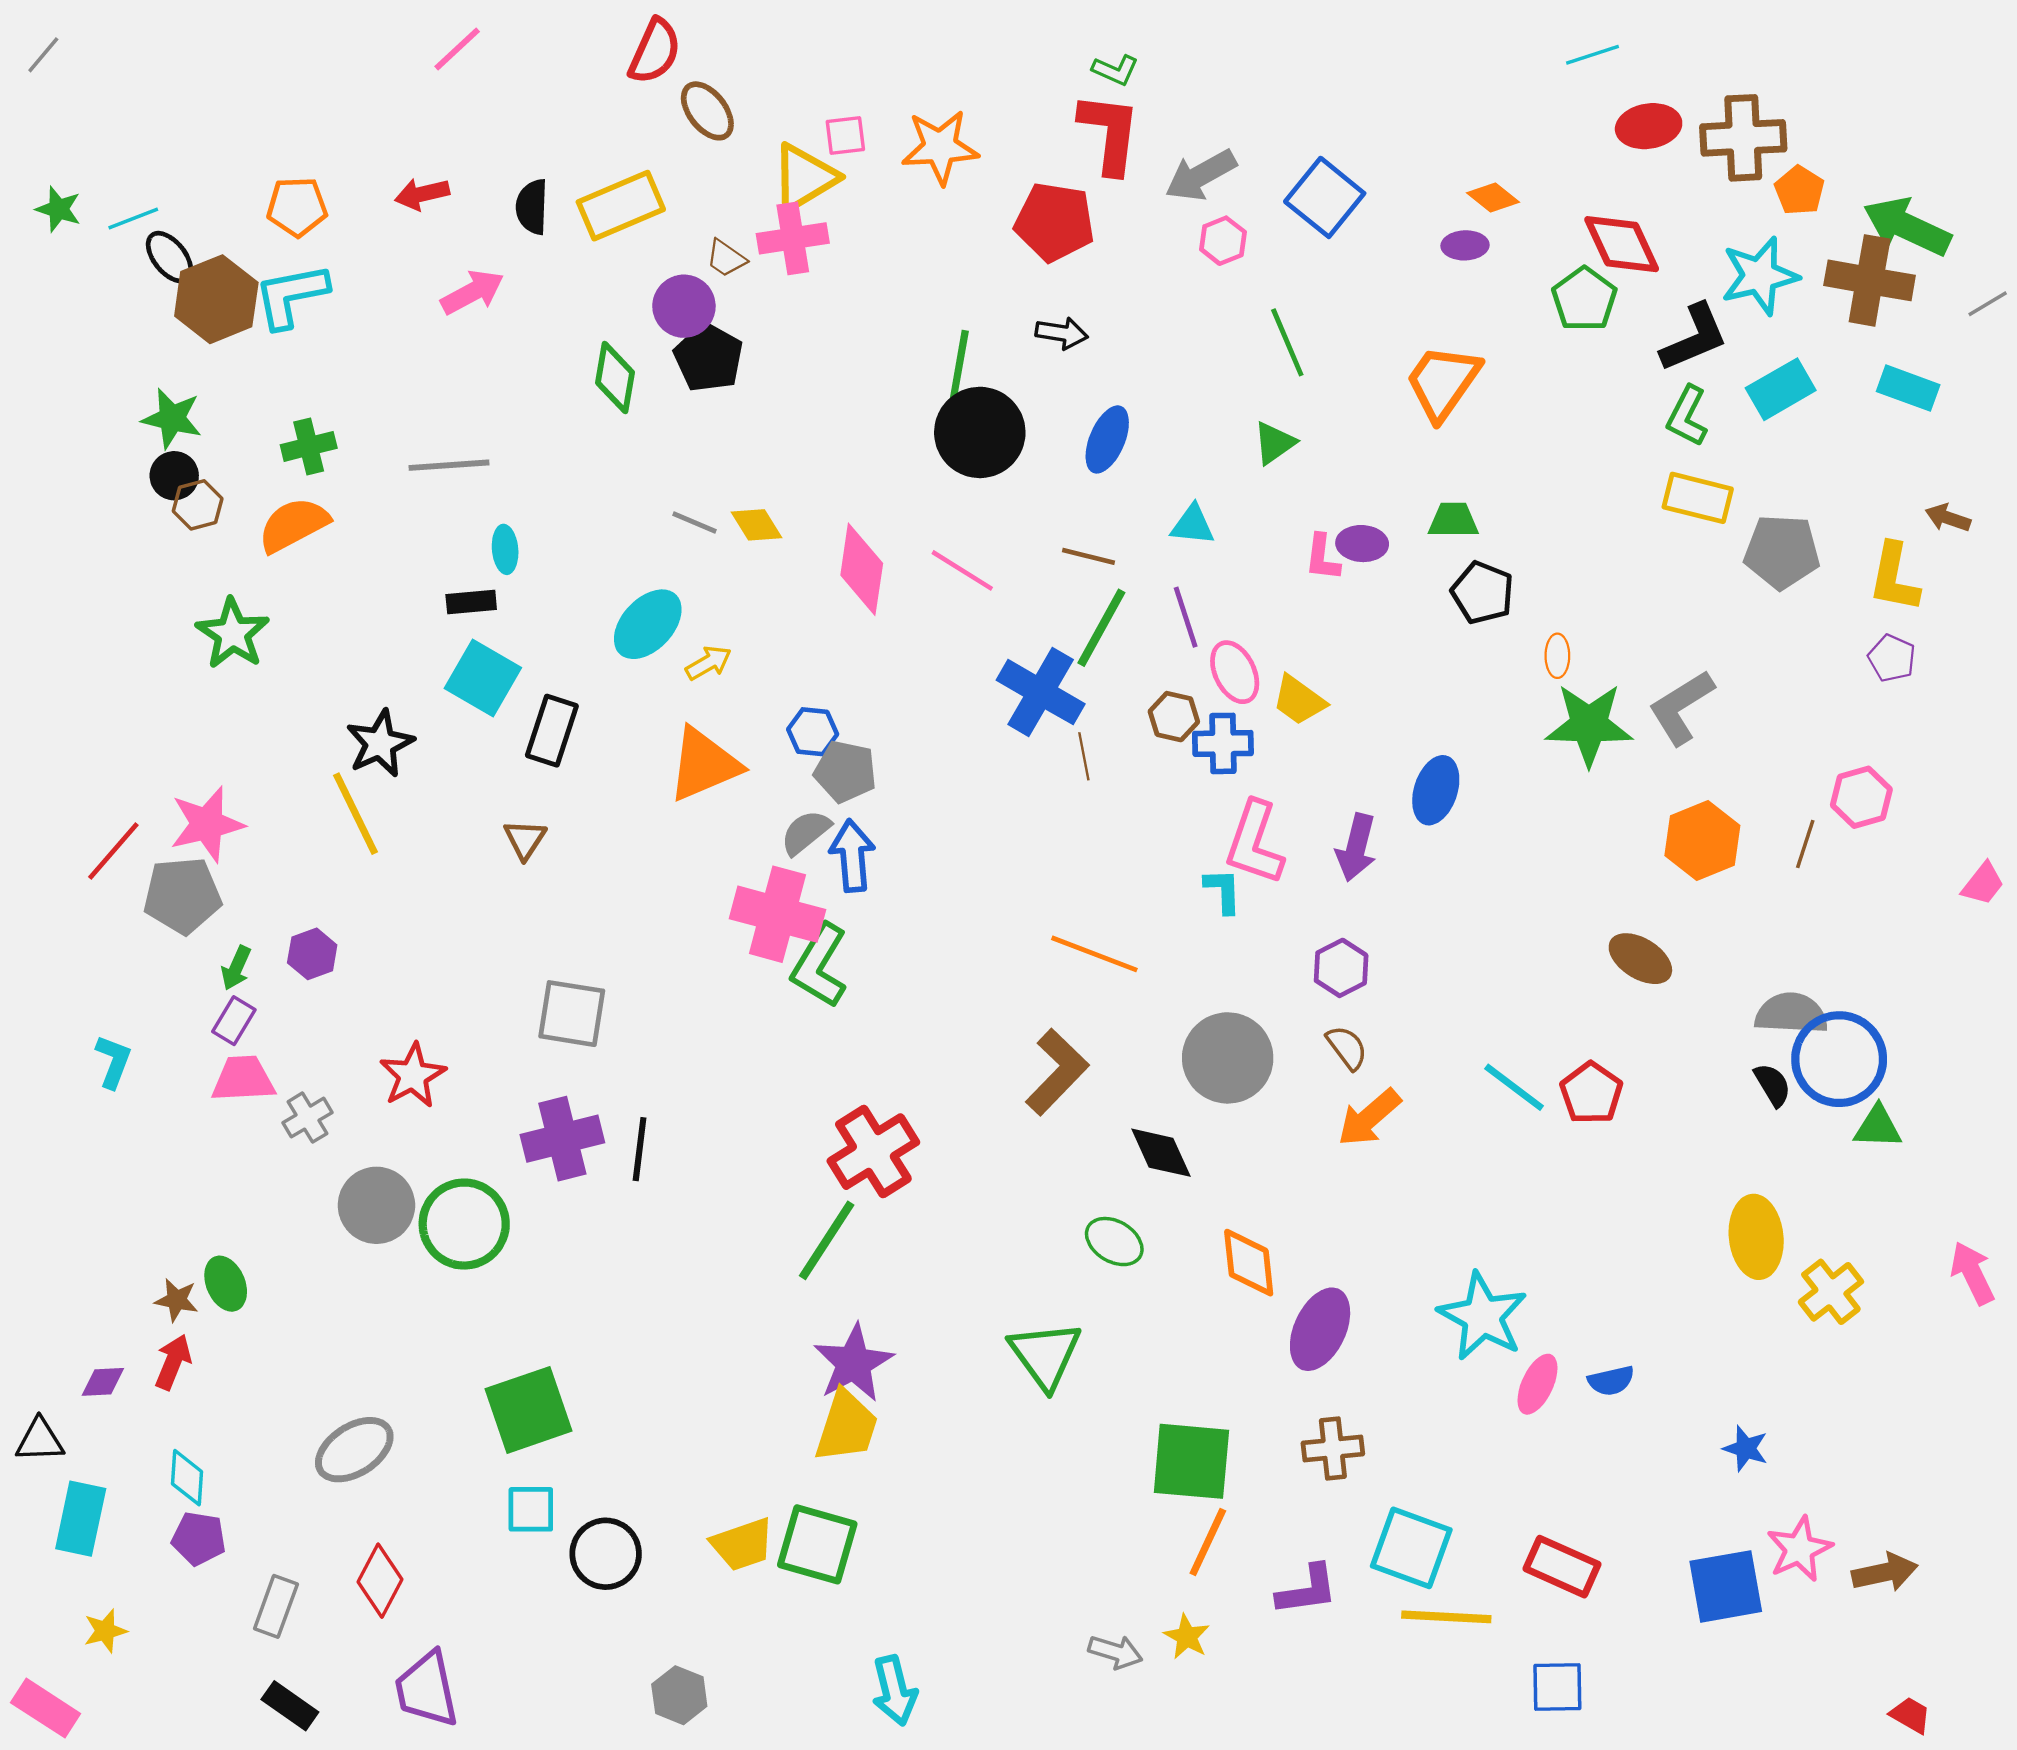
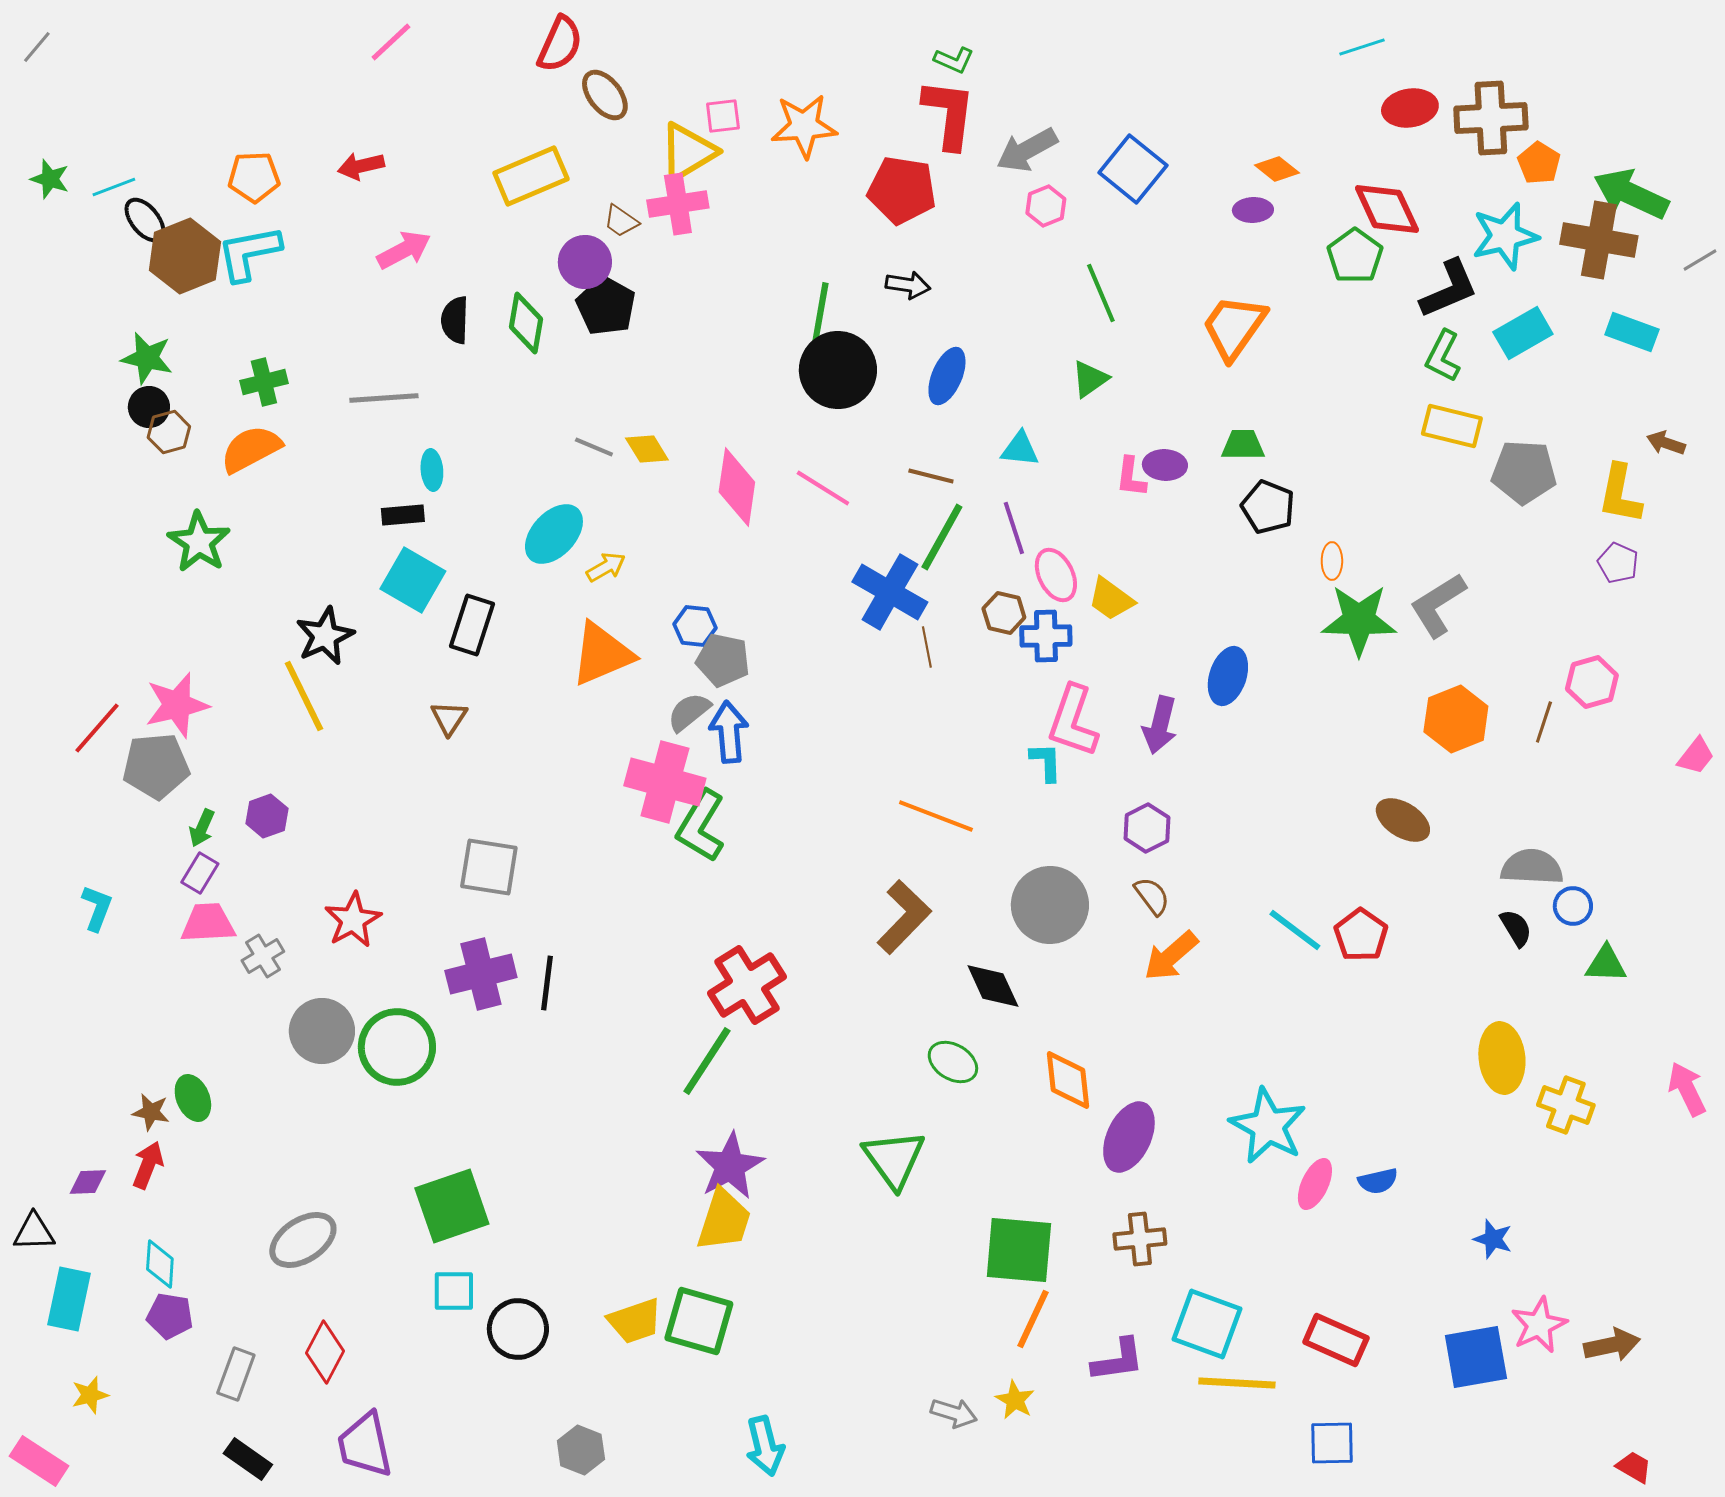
black semicircle: (532, 207) -> (455, 320), moved
blue circle: (1839, 1059) -> (1573, 906), size x0.5
yellow cross: (1831, 1292) -> (1566, 1105), turned -32

